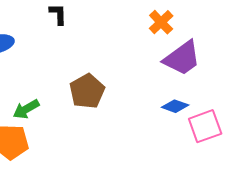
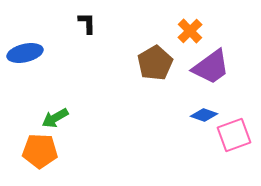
brown pentagon: (87, 91) -> (155, 63), moved

